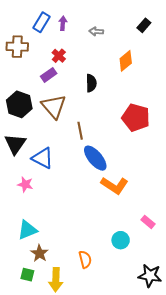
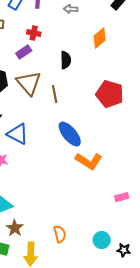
red cross: (59, 56) -> (34, 33), turned -32
brown line: (80, 131) -> (55, 94), moved
pink rectangle: (148, 222) -> (122, 197), turned -56
cyan circle: (121, 240) -> (102, 240), moved
black star: (150, 276) -> (124, 250), size x0.6

